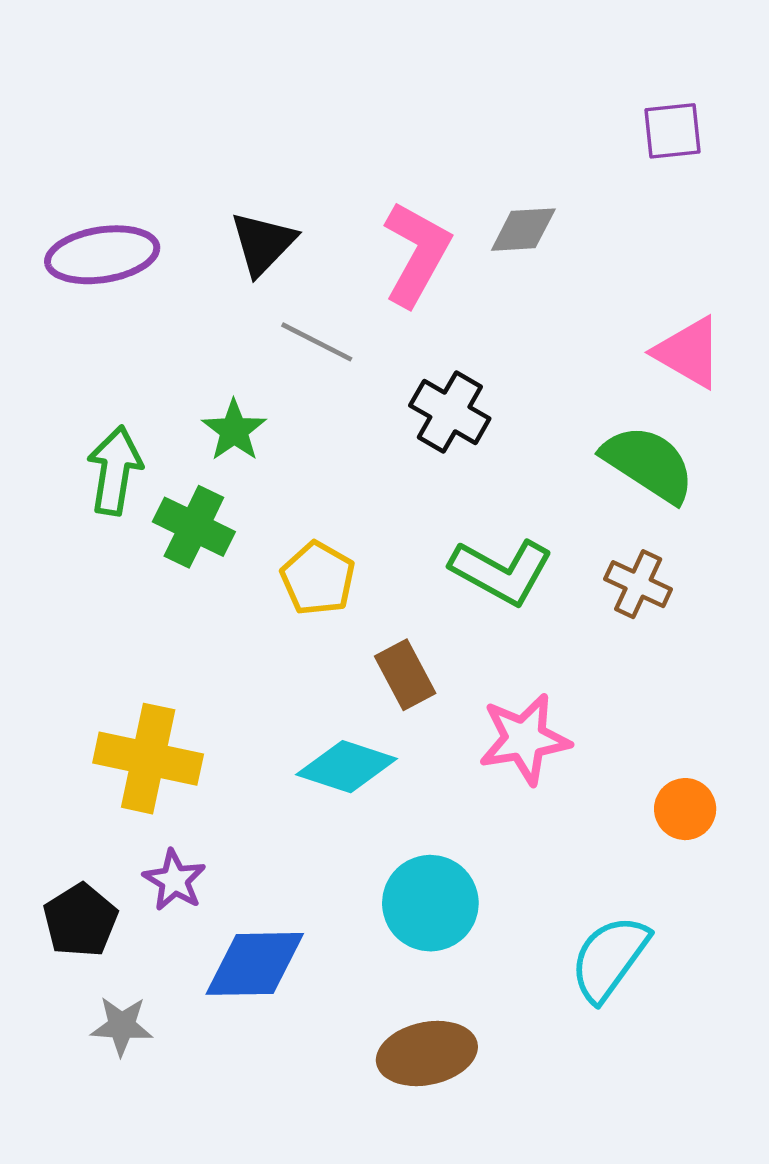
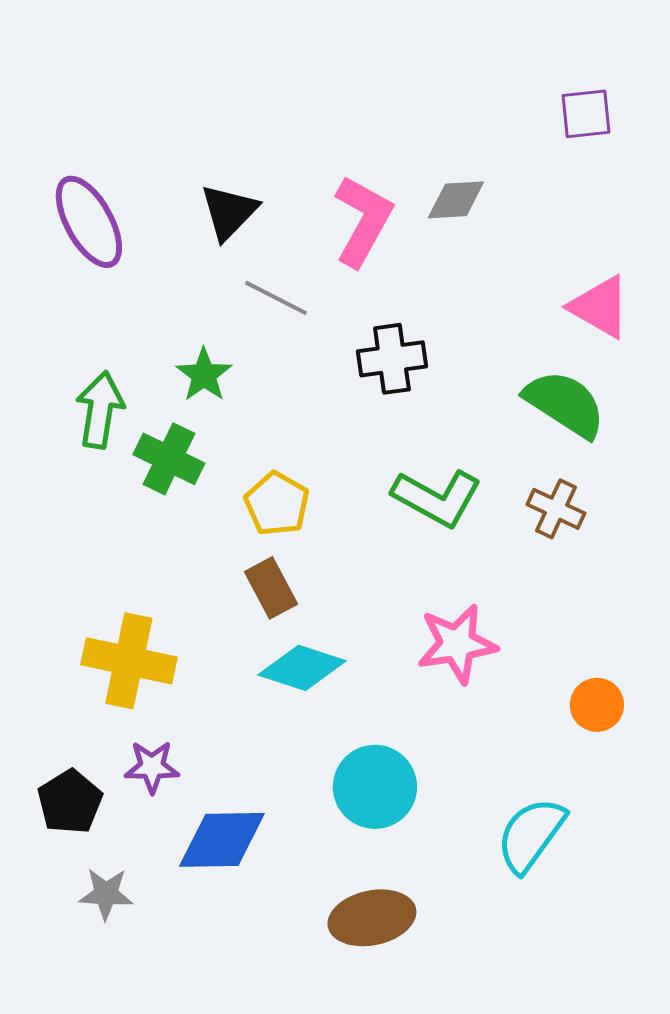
purple ellipse: (102, 255) -> (89, 222), turned 70
black cross: (450, 412) -> (392, 359), turned -38
brown rectangle: (405, 675) -> (271, 588), moved
purple star: (174, 880) -> (152, 767), turned -30

